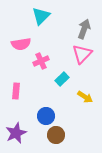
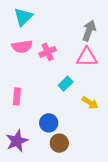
cyan triangle: (41, 16) -> (23, 17), moved
pink triangle: (82, 54) -> (87, 57), turned 45
pink cross: (41, 61) -> (48, 52), moved

